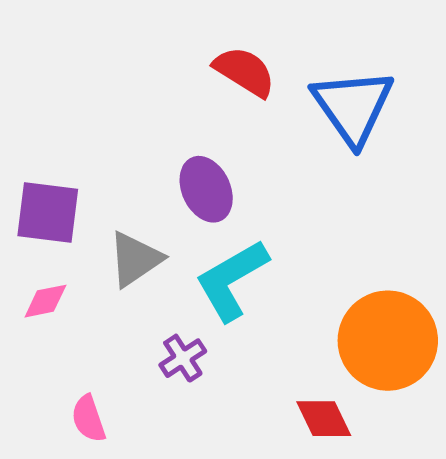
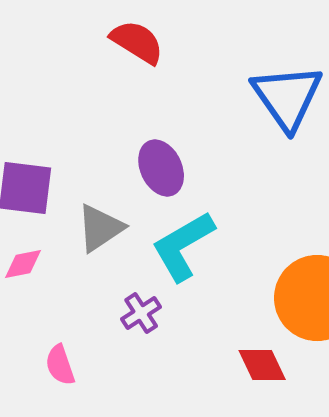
red semicircle: (245, 72) -> (137, 42), moved

